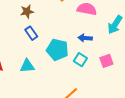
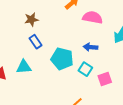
pink square: (106, 61) -> (105, 79), moved
cyan triangle: (27, 66) -> (24, 67), moved

